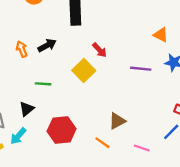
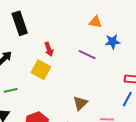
red arrow: (100, 50) -> (49, 49), turned 40
purple line: (141, 69) -> (87, 55), turned 36

